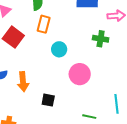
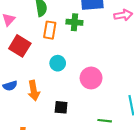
green cross: (101, 39) -> (74, 22), moved
cyan circle: (59, 49) -> (58, 63), moved

